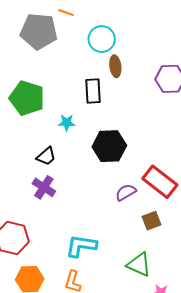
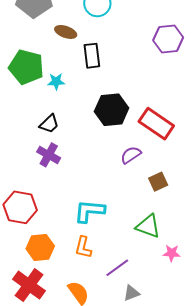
brown ellipse: (115, 66) -> (66, 32), moved, turned -60
cyan star: (67, 123) -> (56, 81), moved
red rectangle: (160, 182) -> (156, 124), moved

